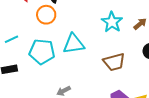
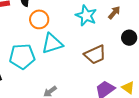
orange circle: (46, 15) -> (39, 19), moved

